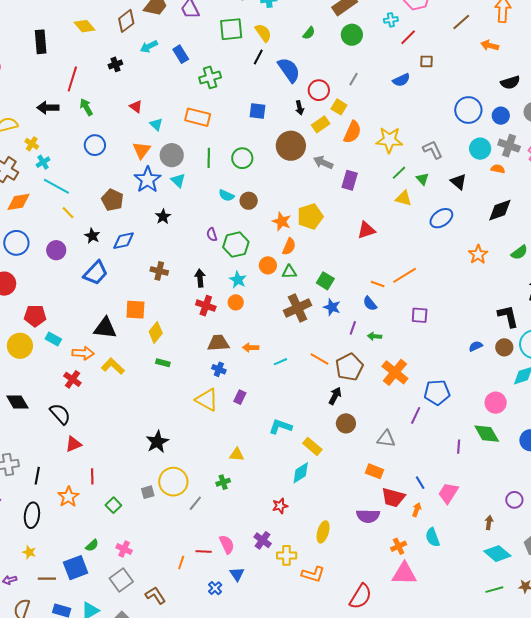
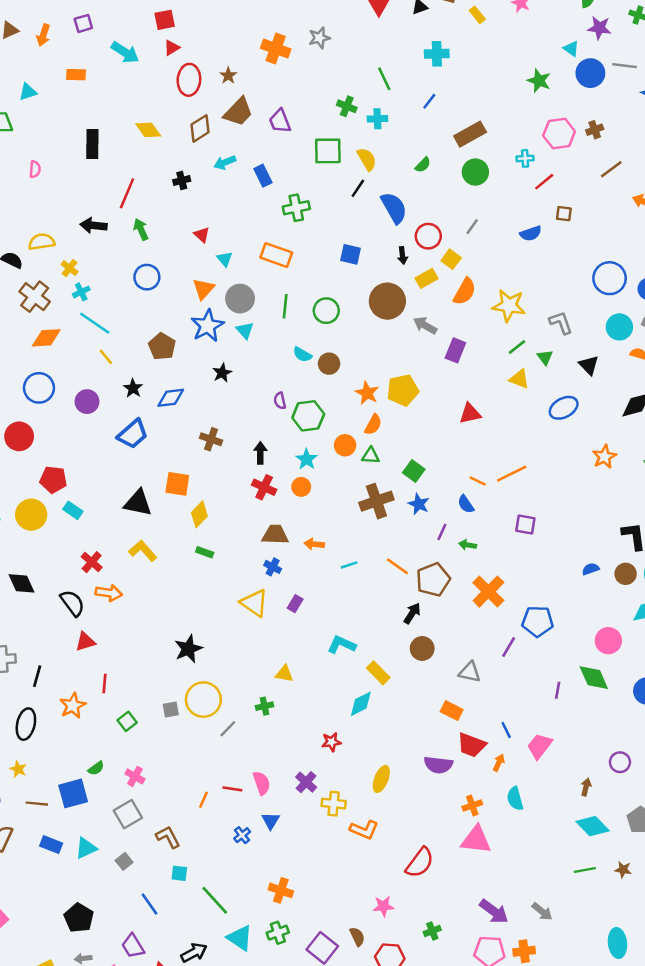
orange arrow: (83, 353) -> (109, 593), moved

